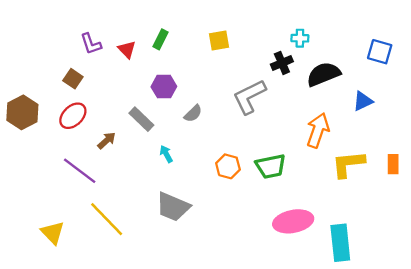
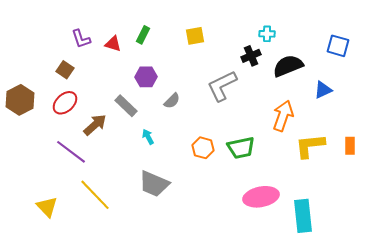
red triangle: (127, 49) -> (113, 44), turned -30
brown arrow: (107, 140) -> (95, 125), size x1.4

